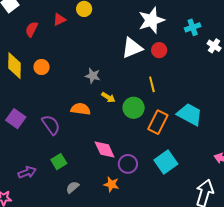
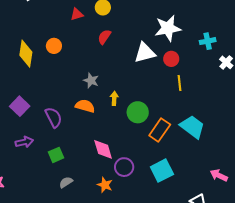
red semicircle: (32, 29) -> (104, 37), moved
orange circle: (42, 67) -> (54, 46), moved
gray star: (93, 76) -> (91, 81), moved
yellow line: (152, 84) -> (179, 83), moved
yellow arrow: (108, 97) -> (114, 98), turned -128
purple arrow: (27, 172) -> (24, 142), moved

